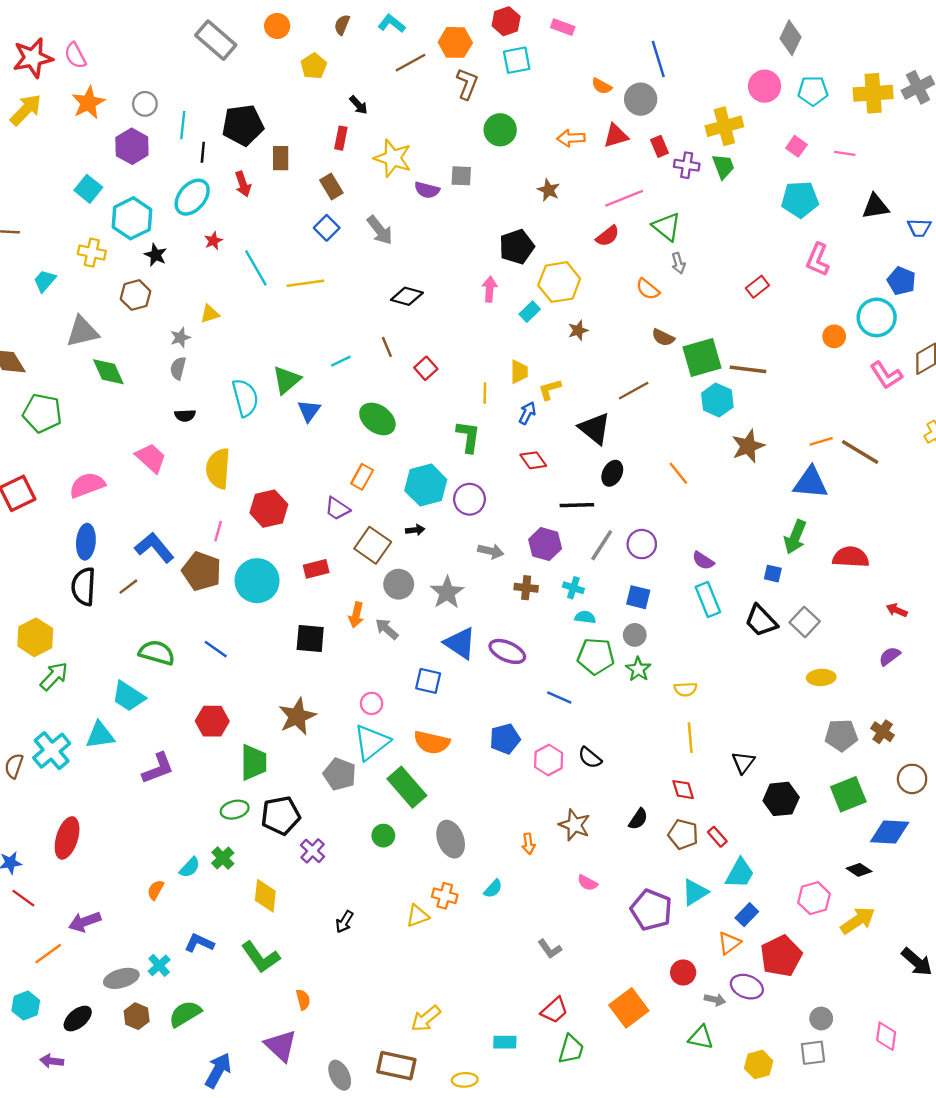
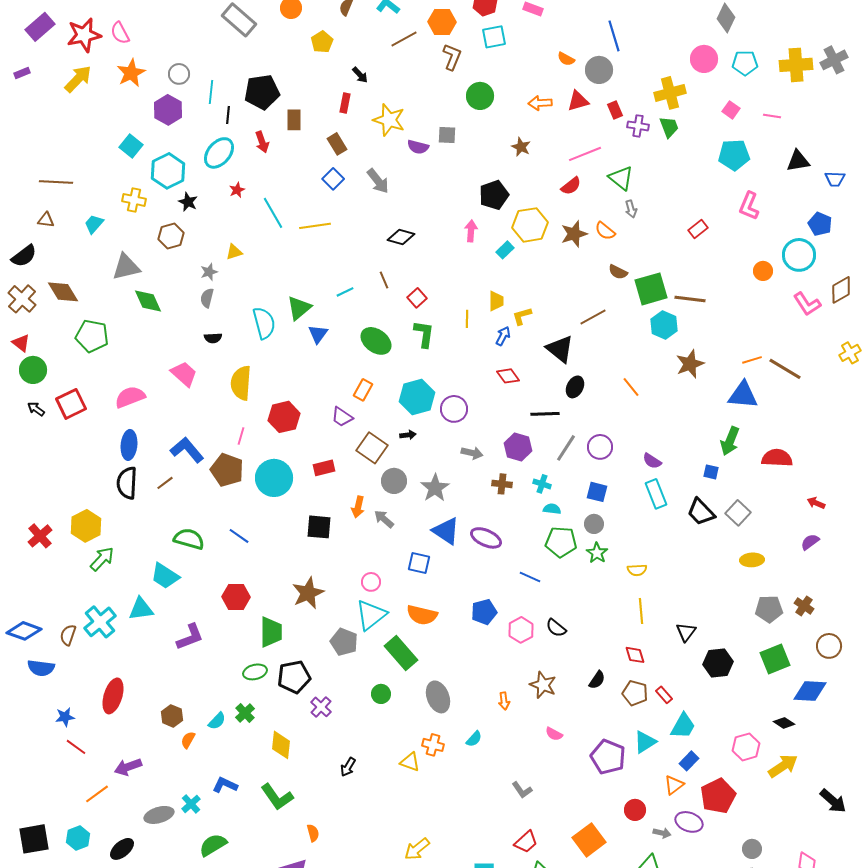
brown star: (578, 330) -> (574, 234), moved, size x1.5
green L-shape: (468, 437) -> (424, 334), moved
yellow triangle: (418, 916) -> (410, 762), turned 40
brown hexagon: (137, 1016) -> (172, 716), moved

